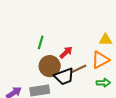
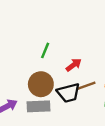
brown circle: (50, 66) -> (41, 84), moved

